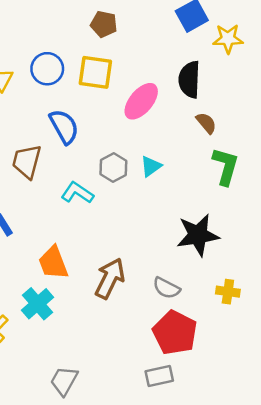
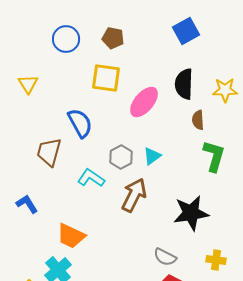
yellow star: (228, 39) -> (225, 90), moved
blue circle: (47, 69) -> (66, 39), moved
brown semicircle: (206, 123) -> (198, 120), turned -144
orange trapezoid: (53, 263) -> (71, 236), turned -44
brown arrow: (110, 278) -> (134, 195), moved

